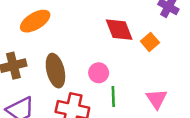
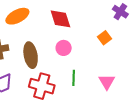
red diamond: (119, 30) -> (60, 19), moved
pink circle: (99, 73) -> (64, 48), moved

